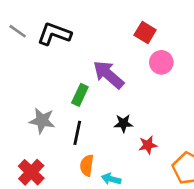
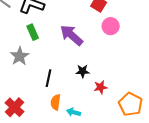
green rectangle: (80, 95) -> (33, 32), moved, turned -49
gray star: (42, 121) -> (20, 56), moved, turned 30

